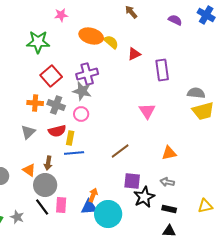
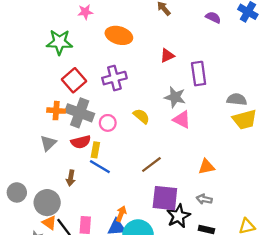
yellow semicircle: (111, 42) -> (141, 116), moved
gray star: (82, 91) -> (175, 97), moved
gray cross: (56, 105) -> (80, 113), size x1.4
pink triangle: (147, 111) -> (182, 120), turned -30
blue line: (74, 153) -> (100, 167), turned 36
orange triangle: (29, 170) -> (49, 223), moved
purple square: (132, 181) -> (165, 198), size x1.4
gray circle: (45, 185) -> (47, 203), moved

